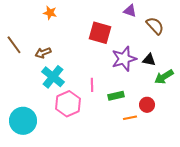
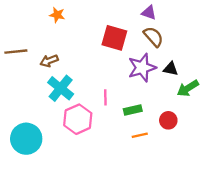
brown semicircle: (155, 26) -> (153, 37), moved
brown line: (14, 45) -> (16, 52), turned -60
orange line: (130, 118) -> (140, 135), moved

